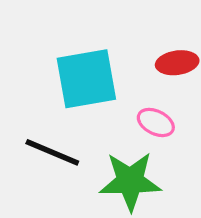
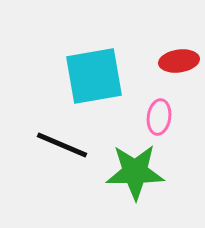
pink ellipse: (156, 122) -> (159, 117), turned 72

